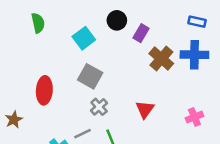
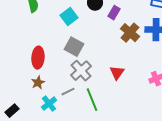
gray cross: (99, 107) -> (81, 71), size x1.5
brown star: (14, 120) -> (38, 83), moved

